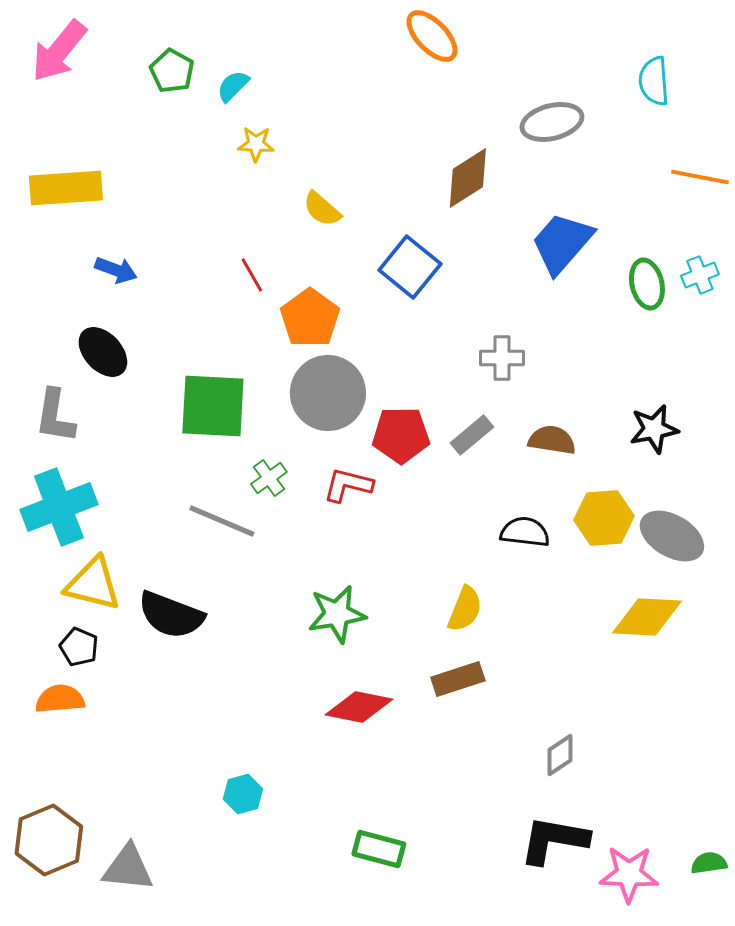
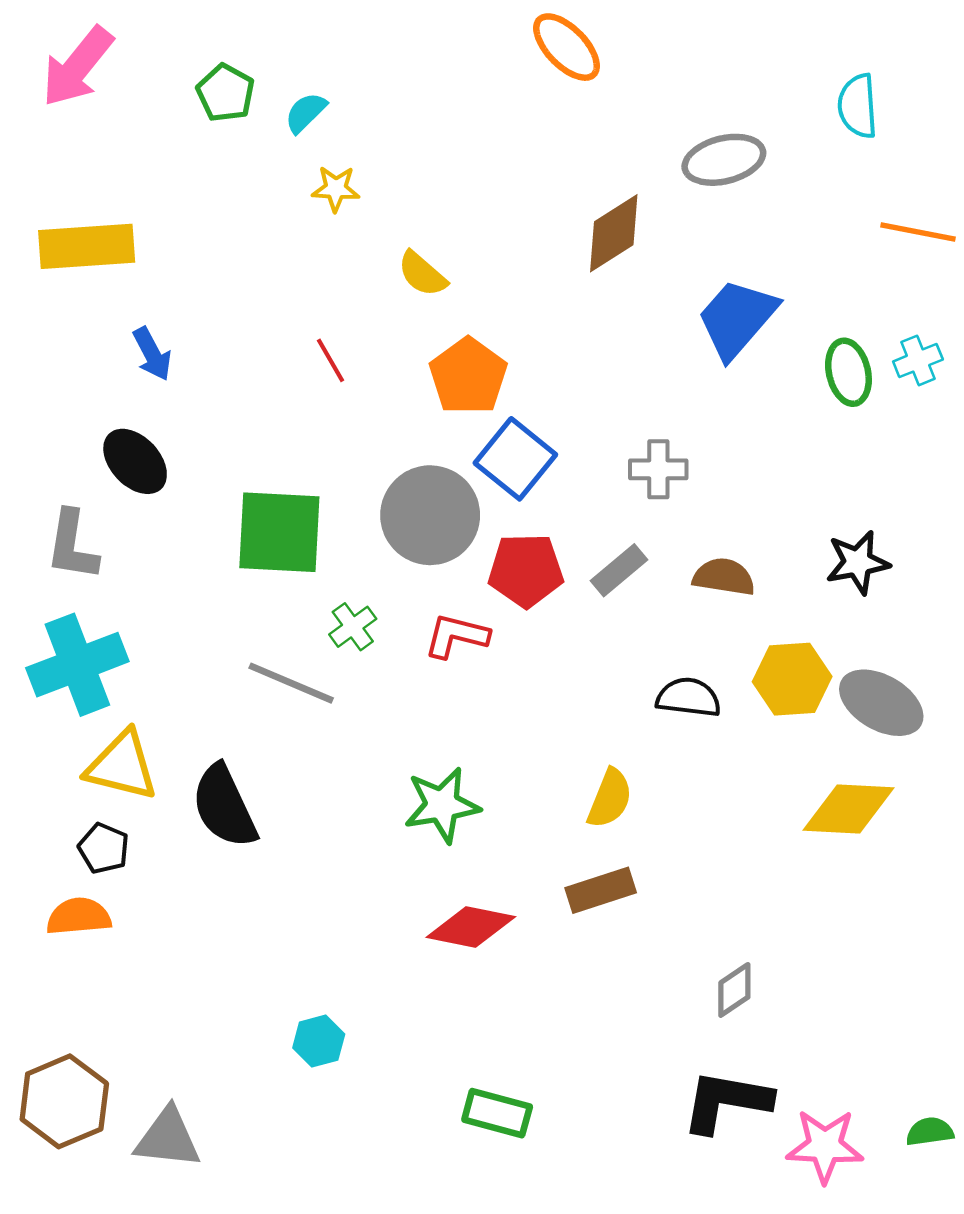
blue square: (410, 267) -> (515, 459), moved
blue arrow: (116, 270) -> (152, 354), turned 42
orange pentagon: (310, 318) -> (468, 376), moved
black semicircle: (171, 615) -> (224, 806), turned 44

